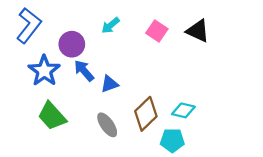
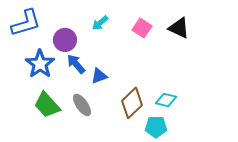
blue L-shape: (29, 25) -> (26, 23), turned 36
gray ellipse: (107, 125) -> (82, 105), moved

